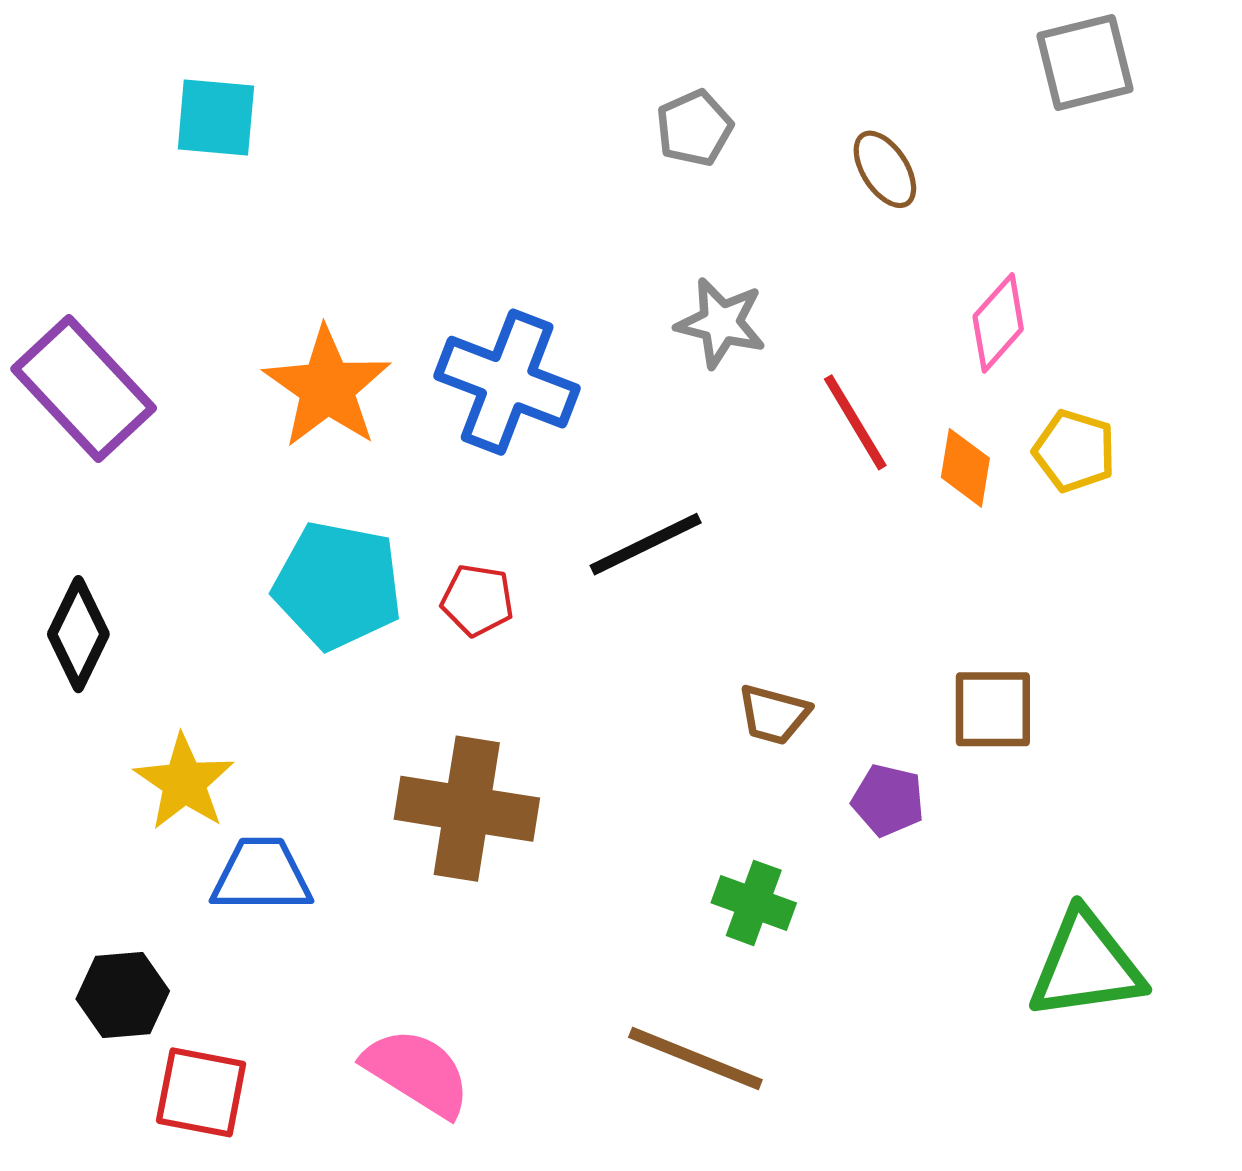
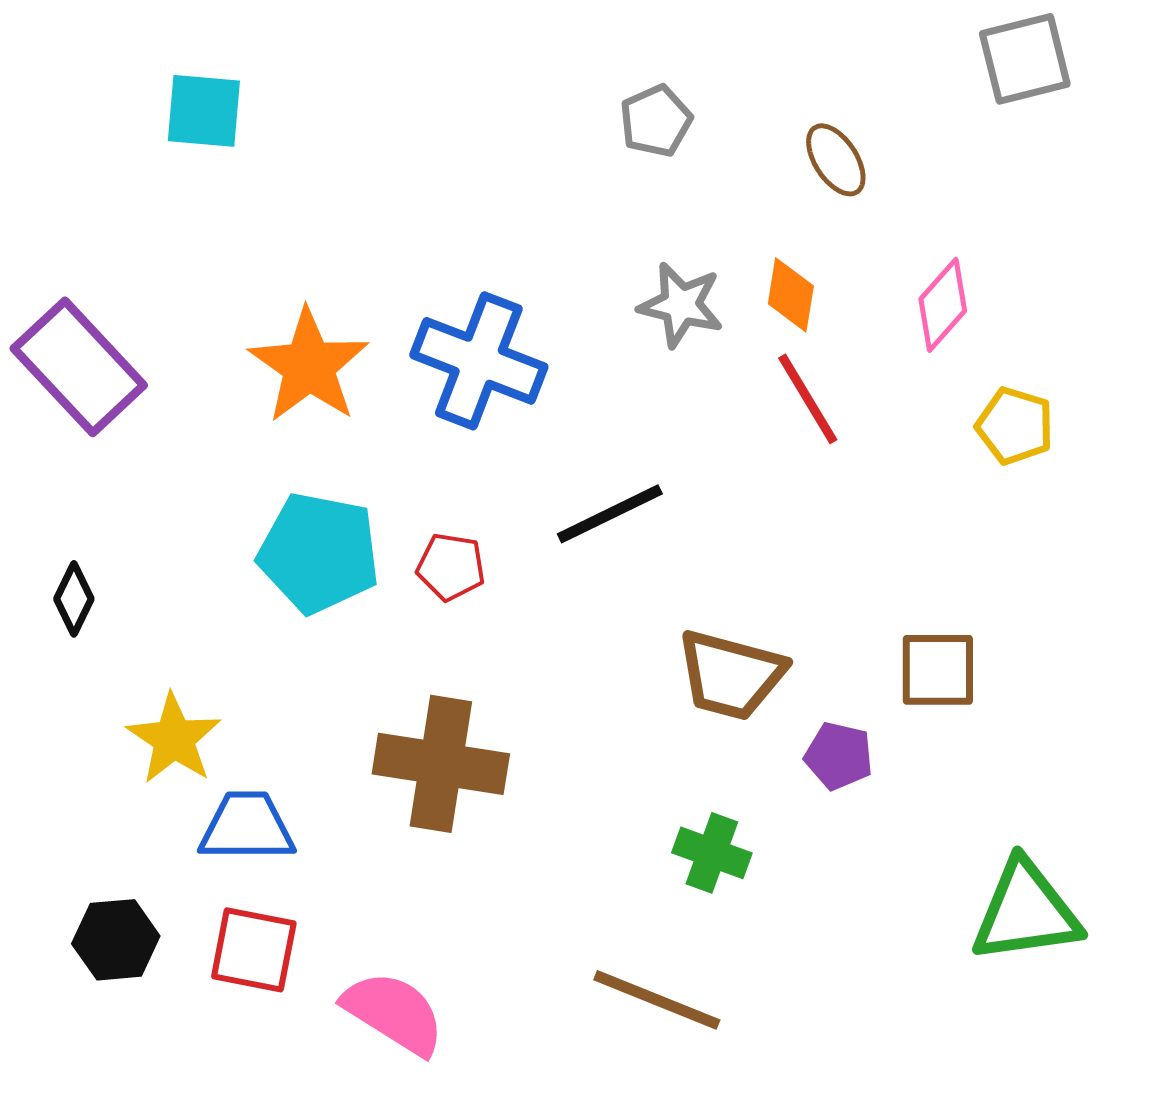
orange diamond: (965, 468) -> (791, 295), moved
black diamond: (78, 634) -> (74, 599), size x0.7
brown trapezoid: (774, 714) -> (731, 675), size x1.6
red square: (201, 1092) -> (254, 950), moved

